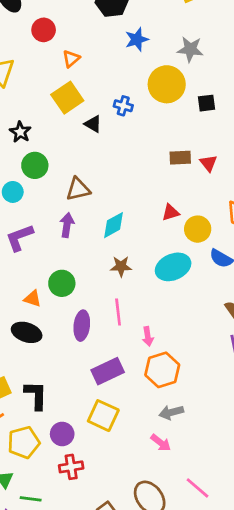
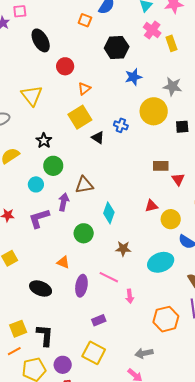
red triangle: (208, 163) -> (178, 179), moved
purple arrow: (67, 225) -> (64, 202), moved
cyan diamond: (113, 225) -> (109, 213), turned -45
brown star: (121, 266) -> (123, 249), moved
cyan ellipse: (173, 267) -> (161, 262), moved
green circle: (62, 283) -> (84, 233), moved
orange triangle: (33, 299) -> (63, 262), moved
pink line: (118, 312) -> (109, 277), turned -60
orange hexagon: (162, 370) -> (166, 319), moved
purple rectangle: (108, 371) -> (99, 320), size x0.6

